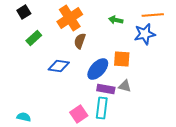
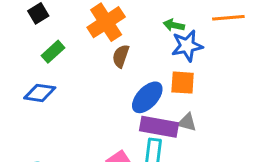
blue star: (145, 34) -> (187, 46), moved
blue diamond: (59, 66) -> (40, 93), moved
purple rectangle: (106, 89) -> (159, 127), size x1.4

